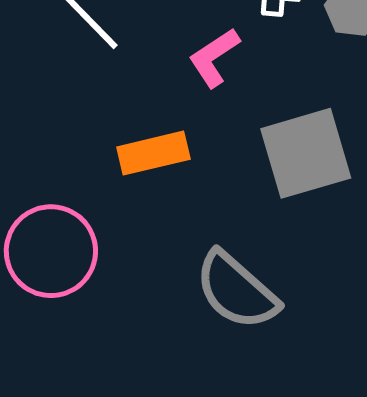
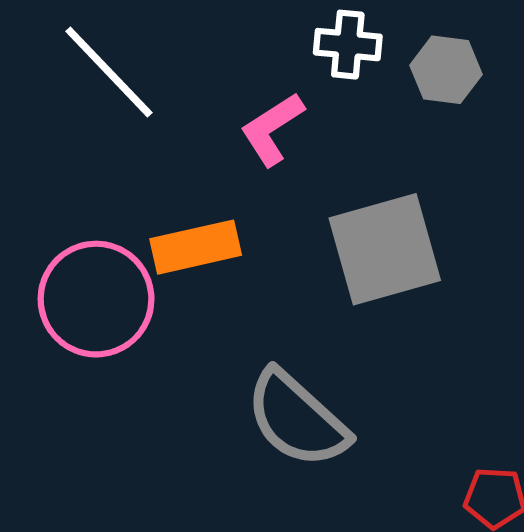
pink circle: (51, 251) -> (96, 299), moved

